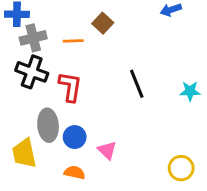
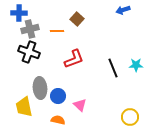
black line: (137, 84) -> (113, 68), moved
red L-shape: (70, 87) -> (74, 59), moved, turned 60

